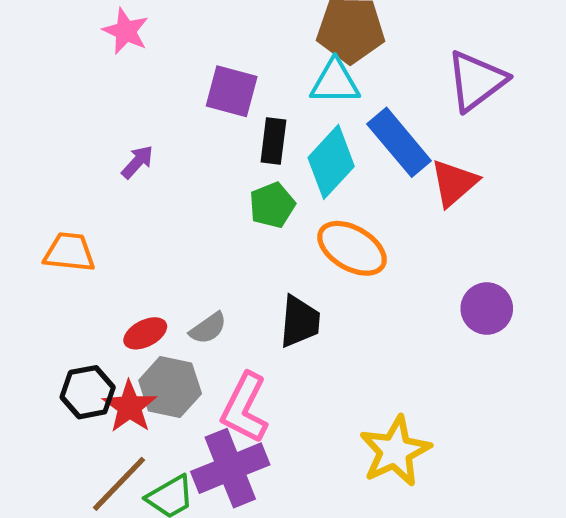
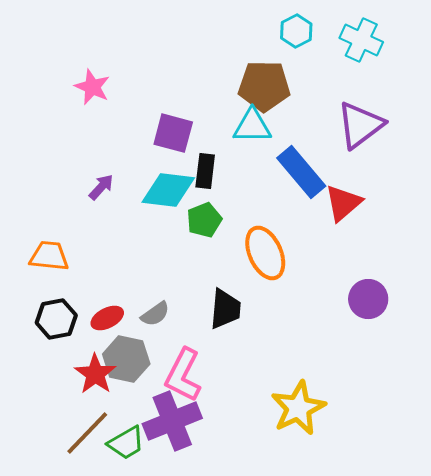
cyan diamond: (331, 162) -> (168, 190), moved, turned 54
orange ellipse: (352, 248) -> (265, 253), turned 36
black hexagon: (88, 392) -> (56, 319), moved

